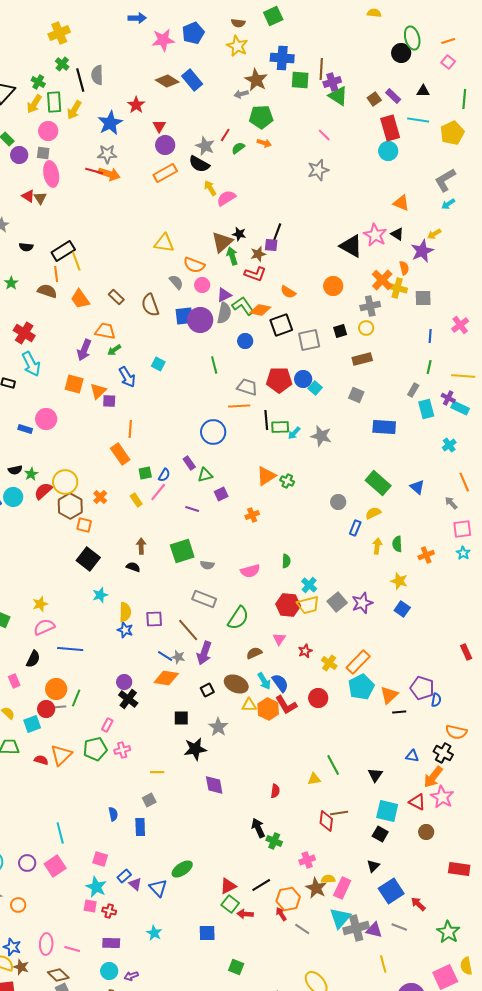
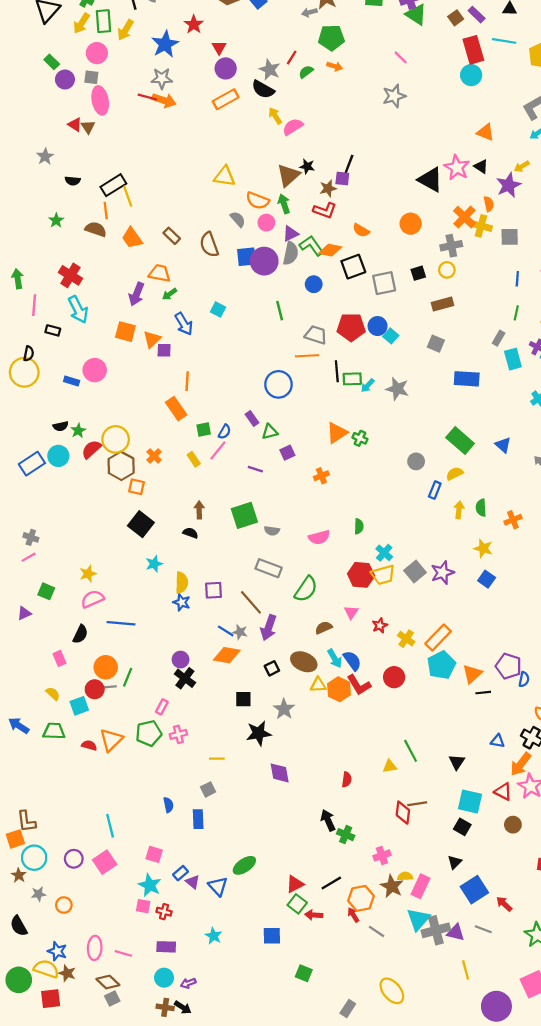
green arrow: (232, 256) -> (284, 204), moved

